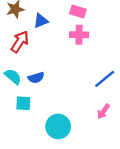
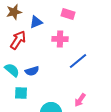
pink cross: (79, 35) -> (60, 39), moved
blue line: (105, 79) -> (78, 61), moved
pink arrow: (103, 111) -> (80, 100), moved

